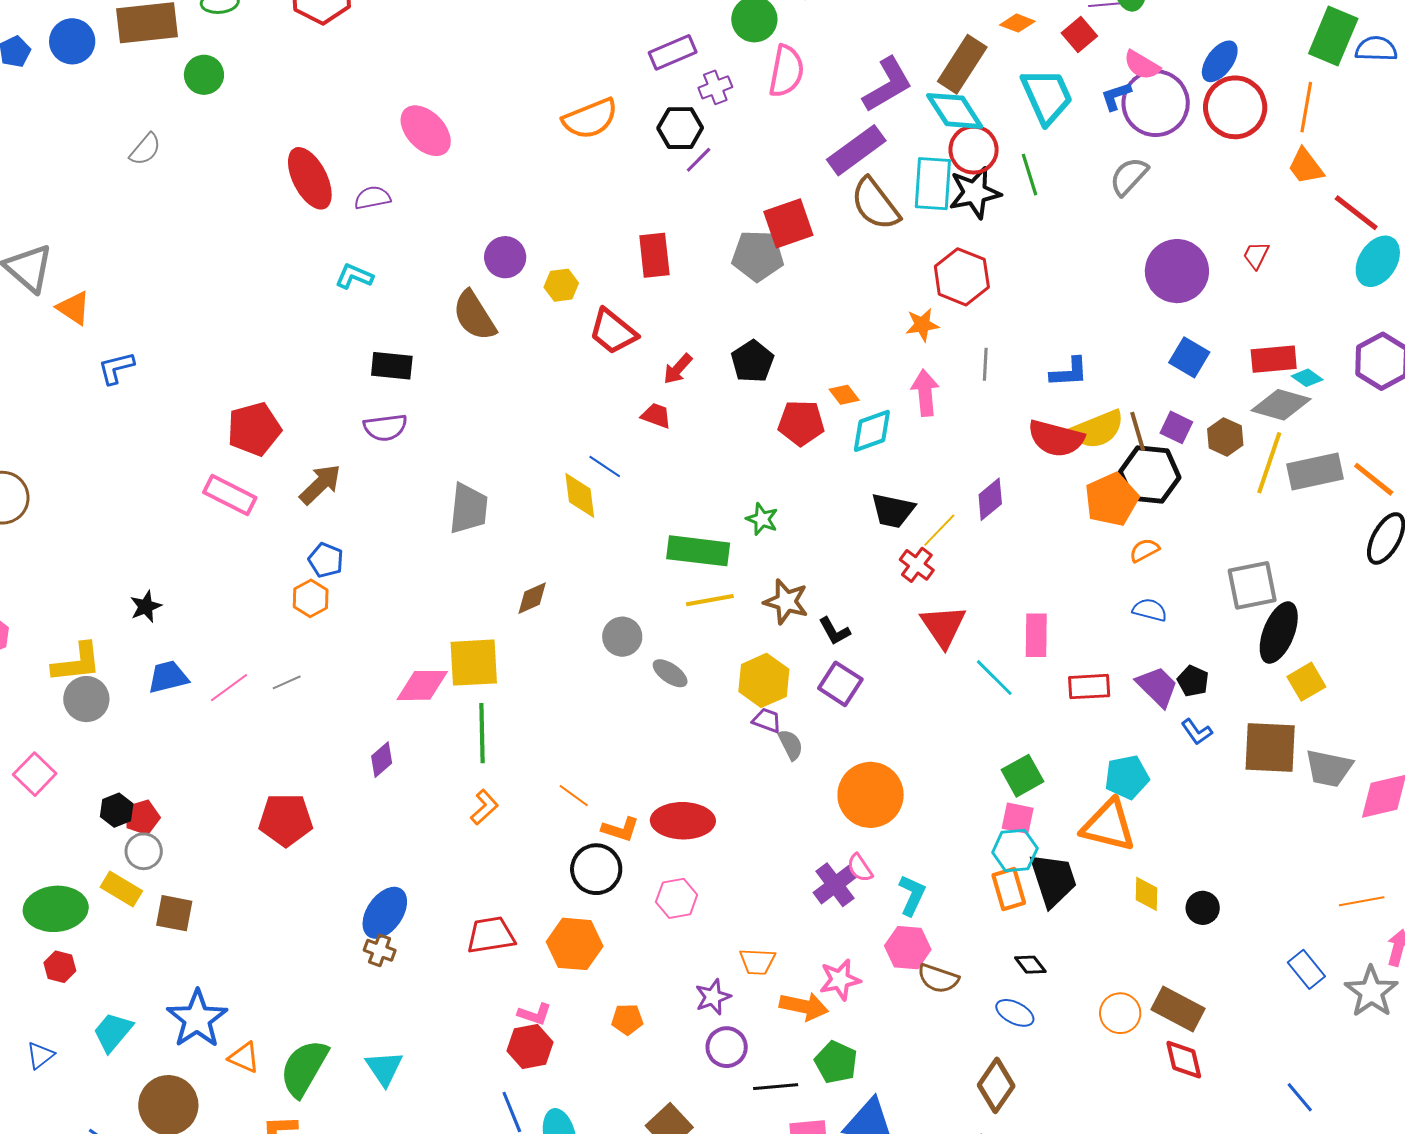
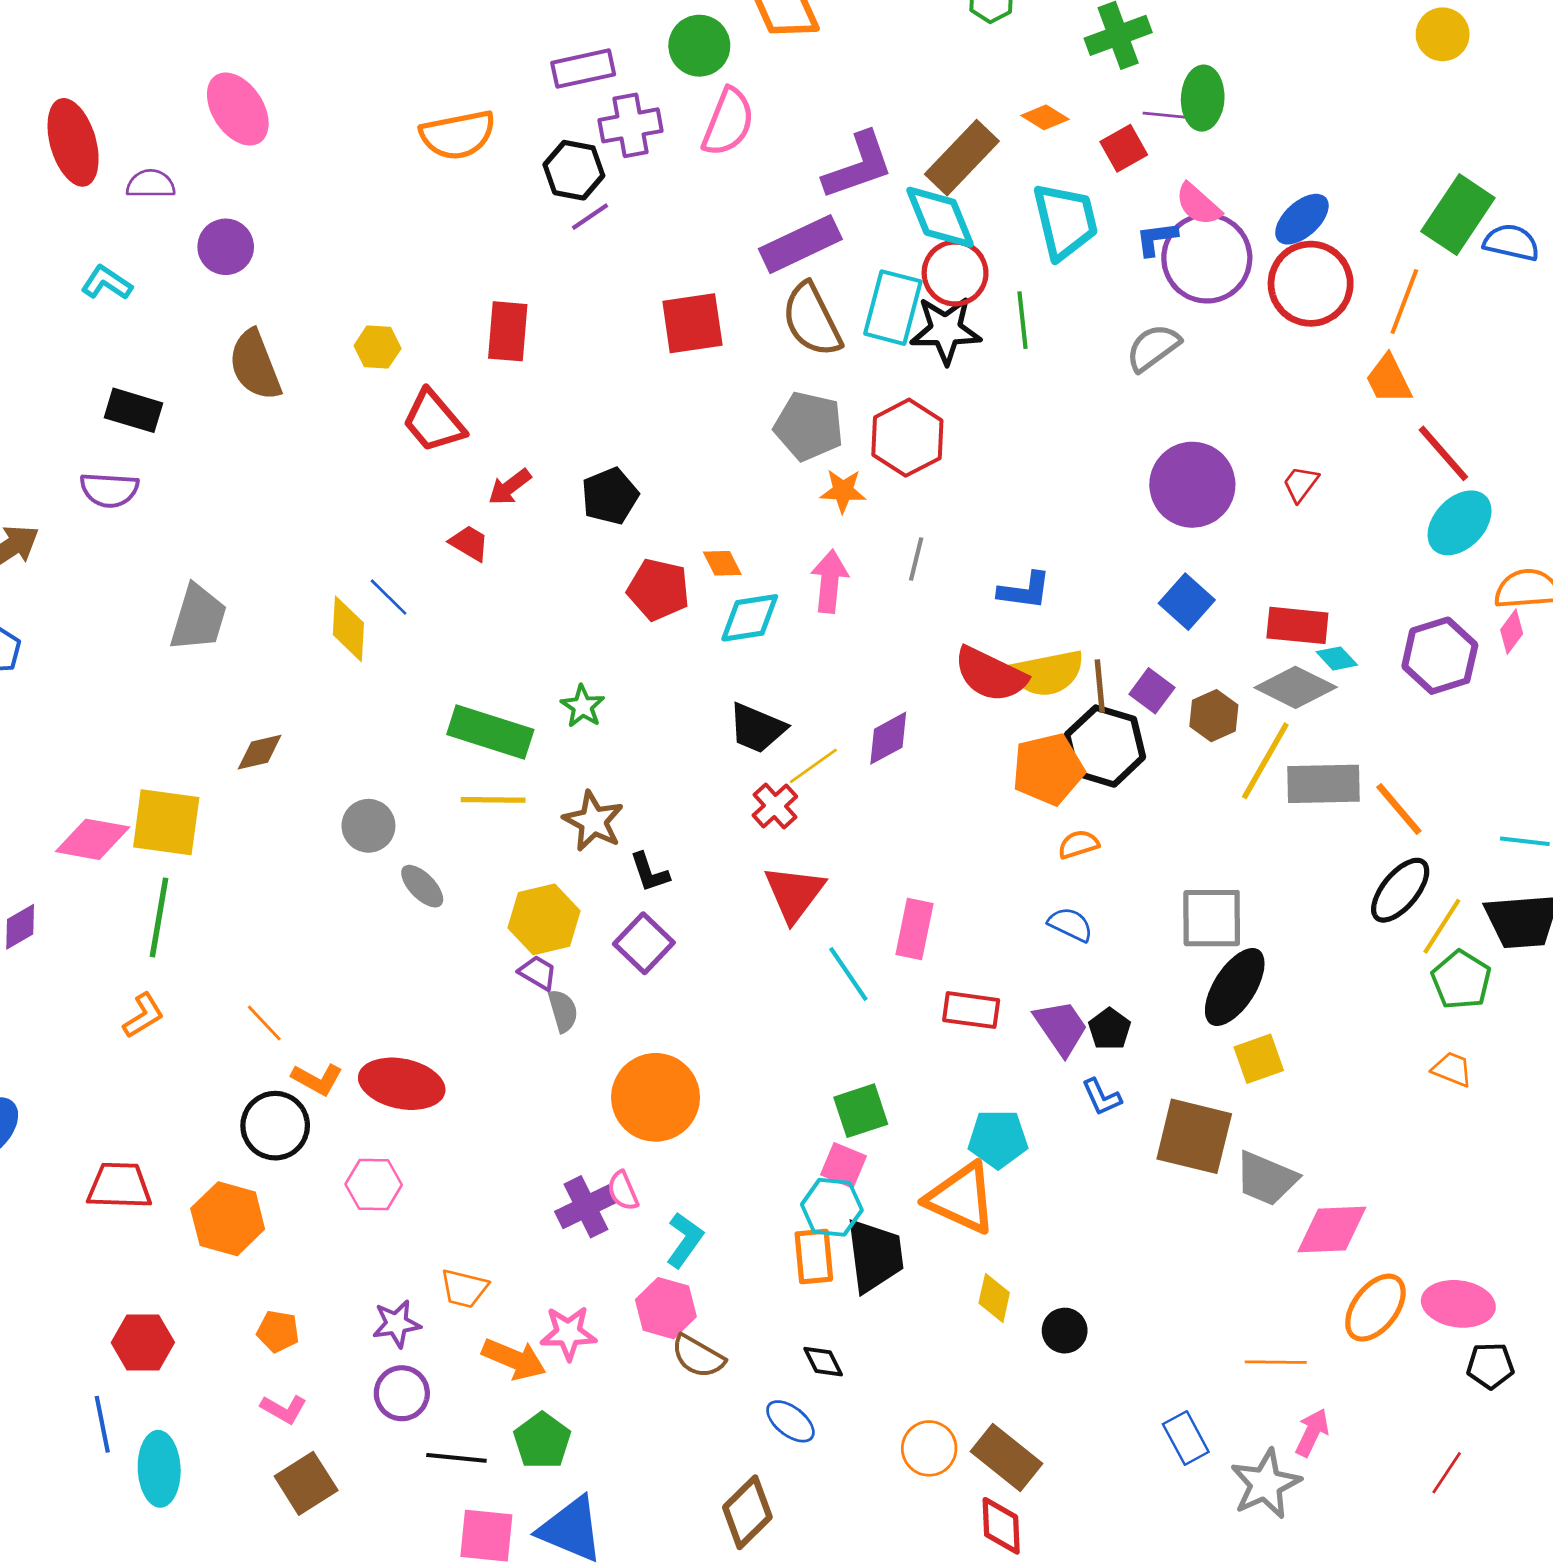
purple cross: (715, 87) -> (630, 125), size x1.4
gray pentagon: (758, 256) -> (809, 426), moved
purple circle: (505, 257) -> (226, 247), moved
pink L-shape: (535, 1014) -> (284, 1409), moved

